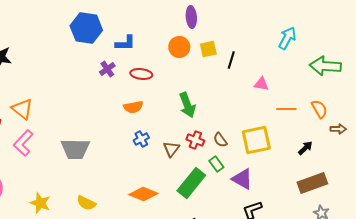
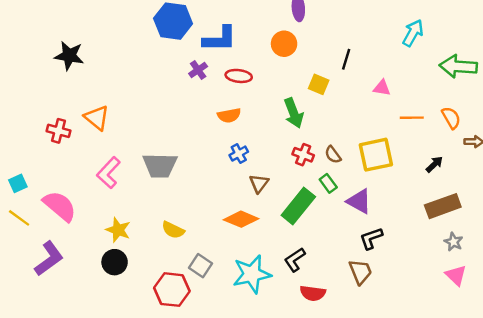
blue L-shape: (125, 43) -> (220, 39), size x1.4
yellow square: (208, 49) -> (319, 84), moved, turned 36
pink L-shape: (23, 143) -> (109, 173), moved
brown triangle: (171, 149) -> (259, 183), moved

